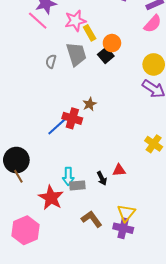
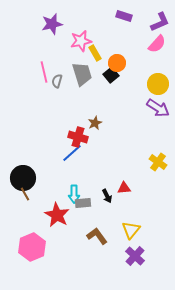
pink line: (38, 21) -> (44, 72), moved, turned 35
blue line: (57, 126) -> (72, 153), moved
purple cross: (123, 228) -> (135, 256), moved, turned 30

